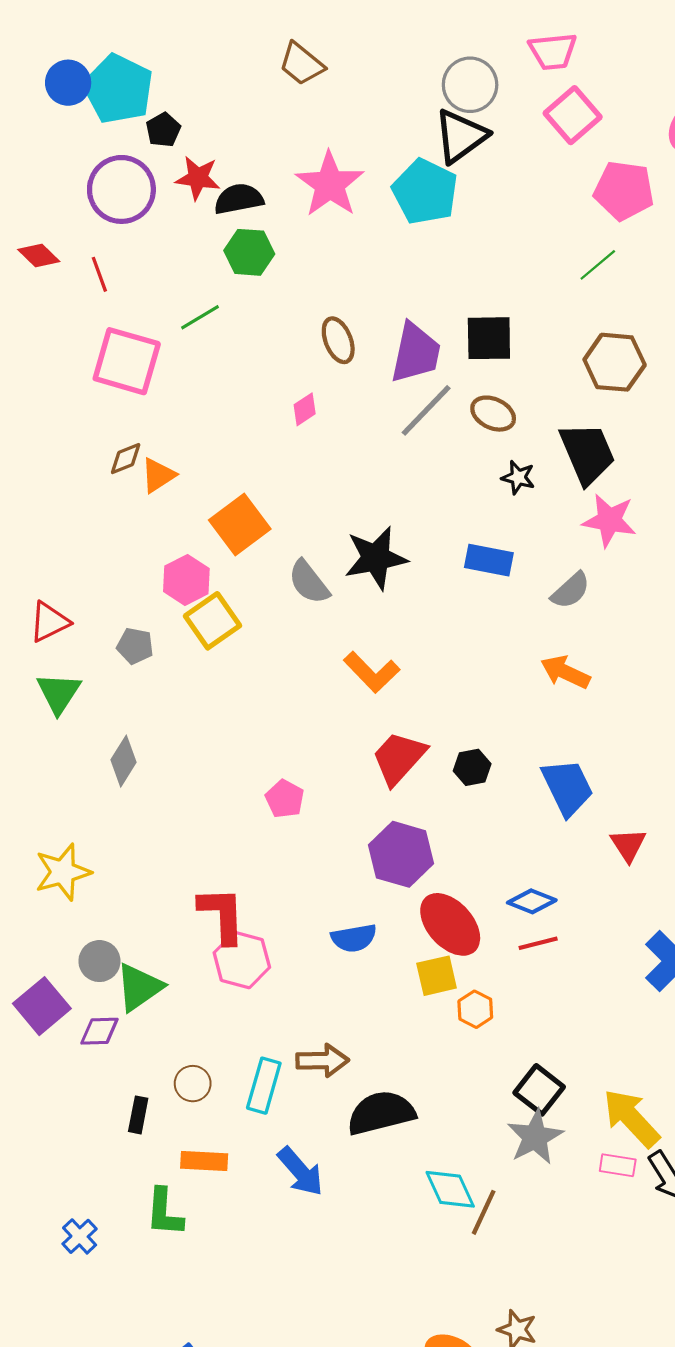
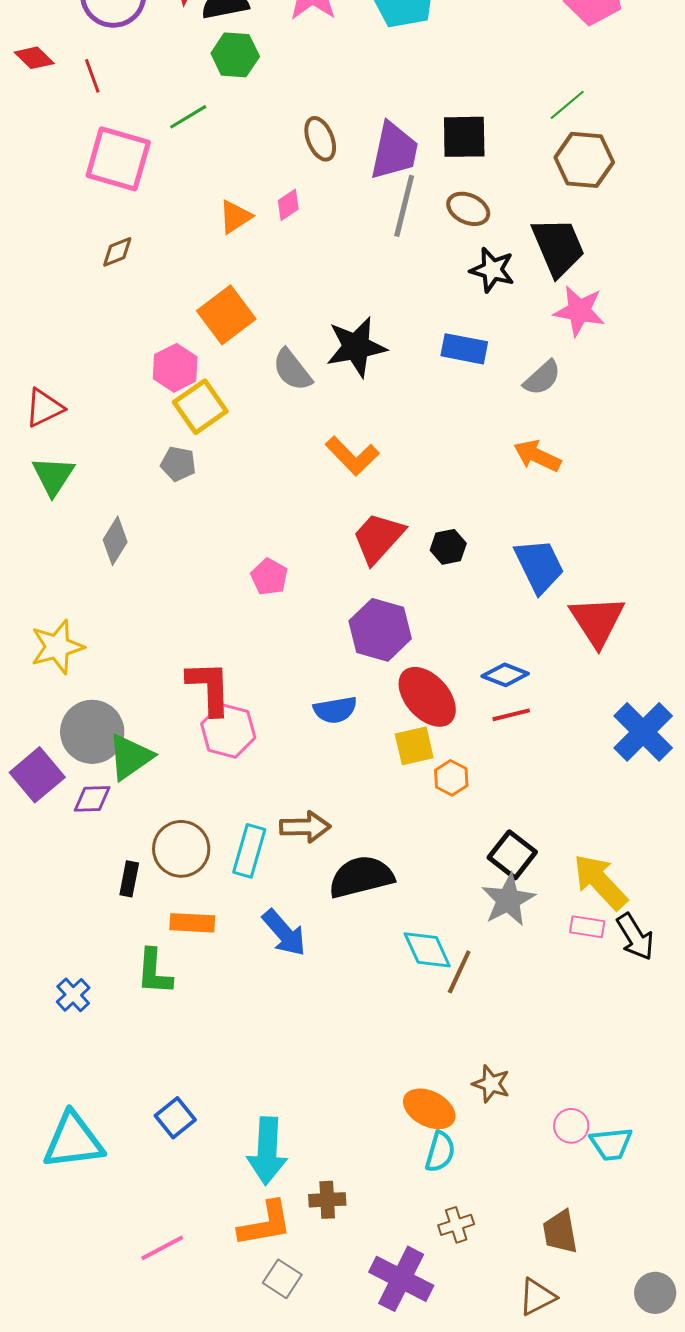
green line: (598, 265) -> (567, 105), moved
gray line: (426, 410) -> (404, 206), turned -30
orange triangle: (158, 475) -> (235, 217), moved
black star: (518, 477) -> (492, 270), size x1.4
gray pentagon: (135, 646) -> (178, 464), moved
red triangle: (628, 845) -> (597, 621), size x1.6
gray circle: (99, 961) -> (92, 732), size x1.6
brown circle: (193, 1084) -> (181, 849), size x1.6

